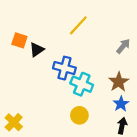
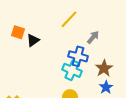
gray arrow: (123, 46) -> (93, 37), moved
blue cross: (64, 68) -> (78, 56), moved

